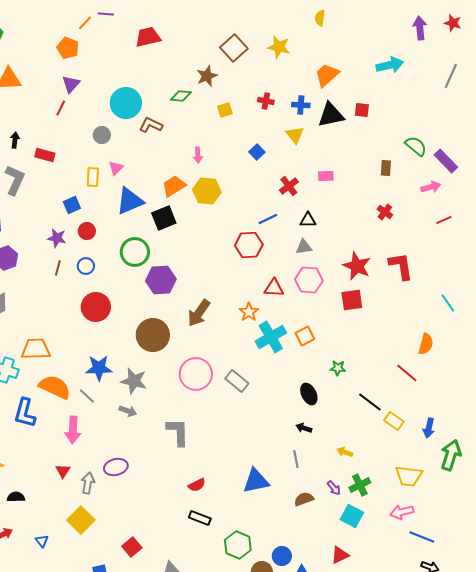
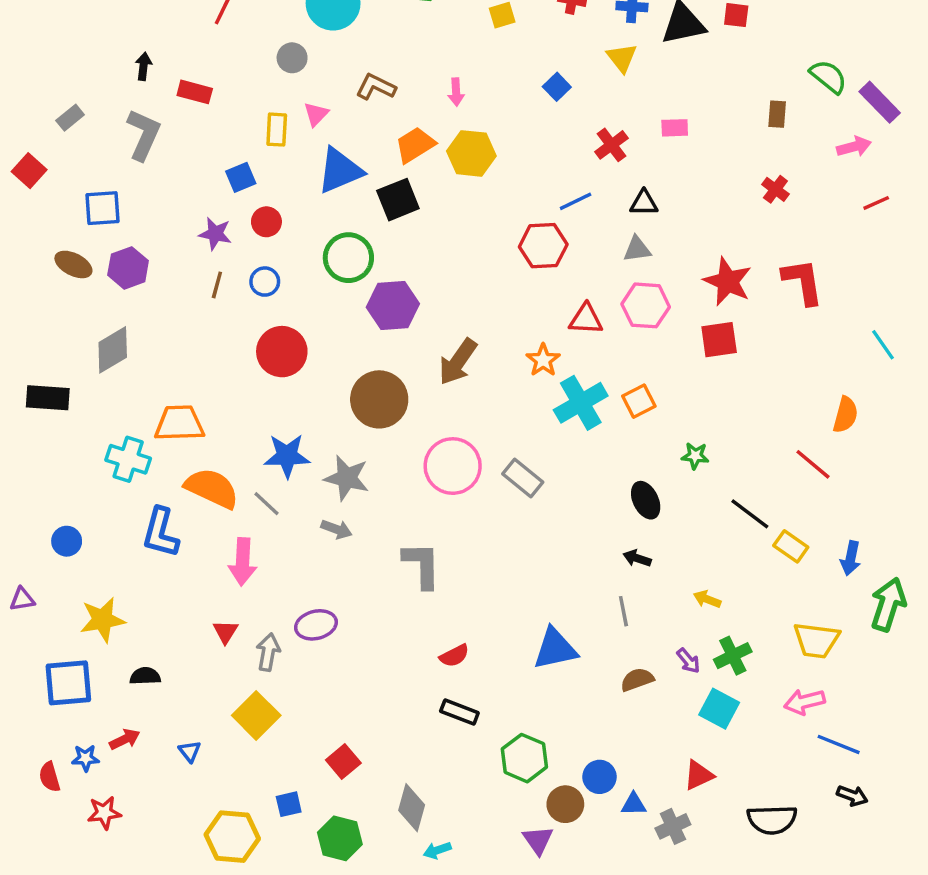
brown L-shape: (151, 125) -> (376, 87), moved

